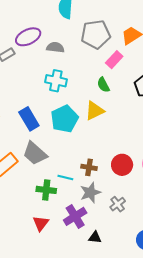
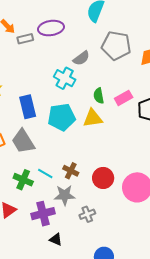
gray semicircle: (55, 47) -> (81, 58), moved, turned 120
pink rectangle: (114, 60) -> (124, 98), moved
green semicircle: (103, 85) -> (99, 96), moved

